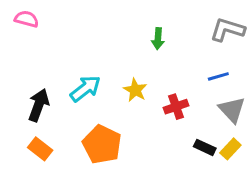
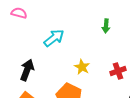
cyan arrow: (85, 89) -> (54, 38), moved
yellow star: (135, 90) -> (82, 67), moved

